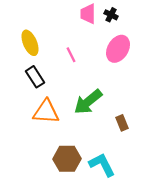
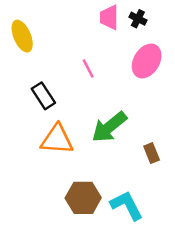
yellow ellipse: (30, 43) -> (22, 36), moved

